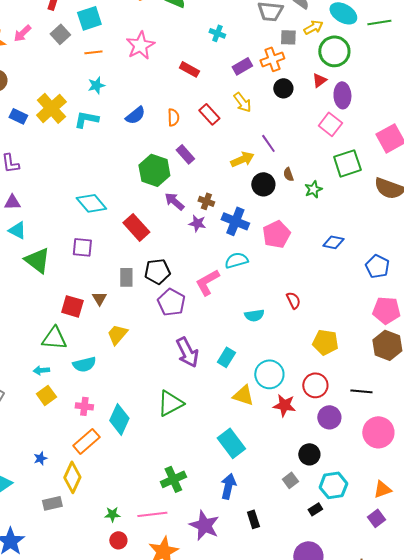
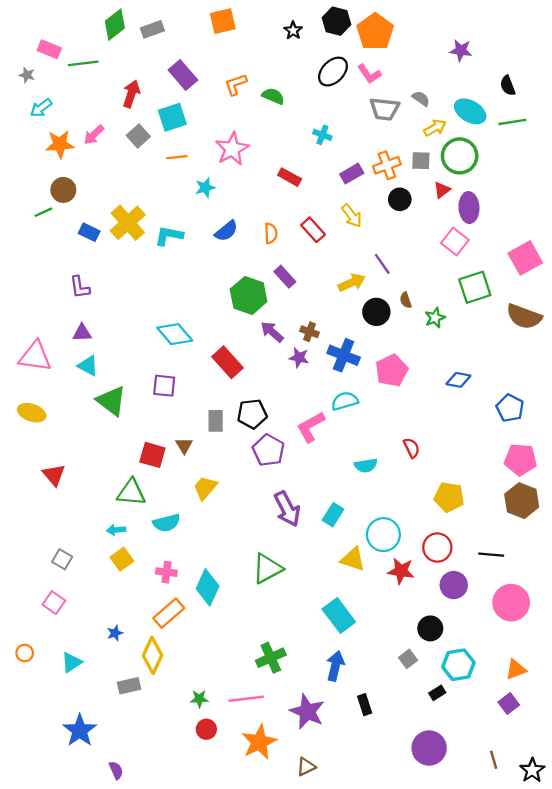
gray square: (288, 37) -> (421, 161), moved
cyan star: (96, 85) -> (205, 188), moved

